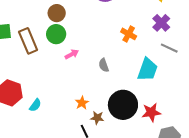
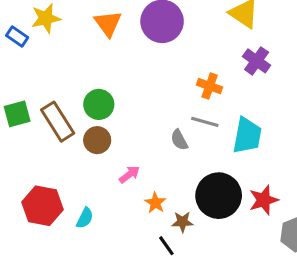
brown circle: (57, 13) -> (97, 140), moved
gray line: (169, 48) -> (205, 122), moved
pink arrow: (72, 54) -> (129, 174), moved

